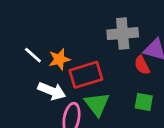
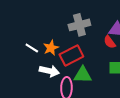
gray cross: (123, 34) -> (79, 25), moved
green triangle: (97, 104) -> (83, 75), turned -42

